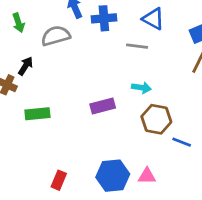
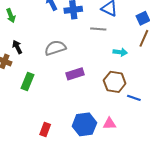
gray semicircle: (56, 36) -> (55, 48), moved
black arrow: (25, 66) -> (17, 47), turned -56
cyan arrow: (141, 88) -> (120, 52), moved
green rectangle: (37, 114) -> (28, 82), turned -60

